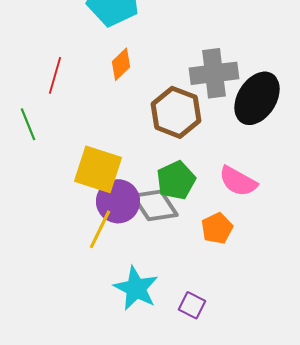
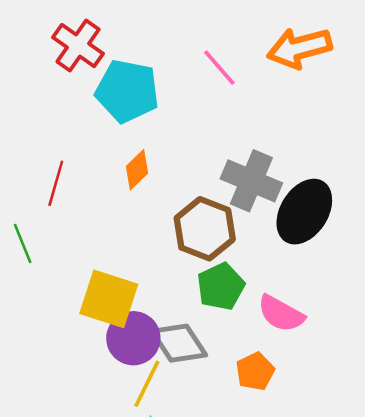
gray cross: (214, 73) -> (251, 181), turned 30
green pentagon: (176, 180) -> (221, 287), moved
yellow line: (100, 229) -> (147, 384), moved

